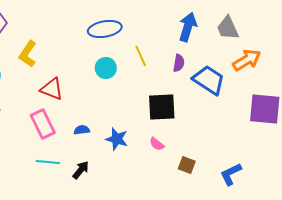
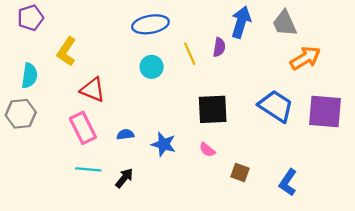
purple semicircle: (179, 63) -> (219, 47), moved
blue trapezoid: (209, 80) -> (276, 106), moved
blue L-shape: (231, 174) -> (288, 182), turned -30

